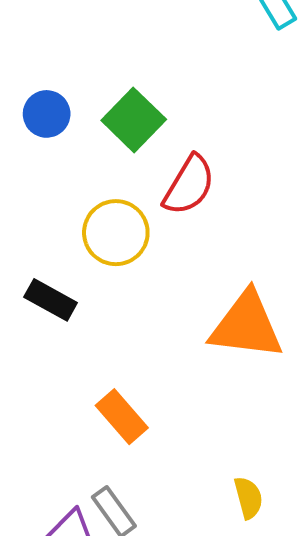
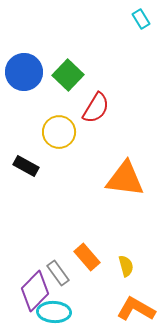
blue circle: (47, 114) -> (24, 72), size x1.6
orange rectangle: (122, 417) -> (87, 257), moved

